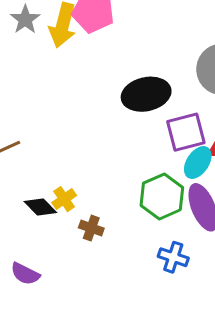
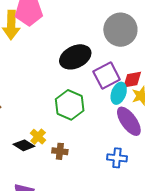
green hexagon: (162, 196) -> (70, 105), moved

